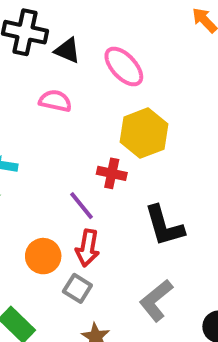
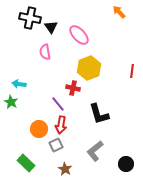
black triangle: (67, 50) -> (51, 27), turned 32
pink semicircle: (55, 101) -> (45, 52), turned -112
gray square: (77, 288) -> (56, 145), turned 32

